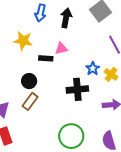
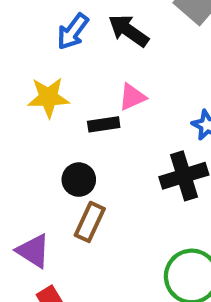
blue arrow: (41, 13) -> (73, 32), turned 36
black arrow: (66, 18) -> (129, 31), turned -54

